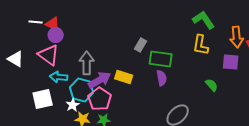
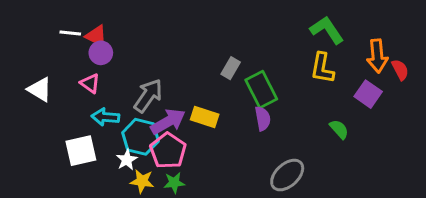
pink triangle: (49, 55) -> (90, 83), size x0.6
green rectangle: (161, 59) -> (261, 89), turned 55
purple square: (231, 62) -> (368, 94), turned 30
gray arrow: (87, 63) -> (148, 96), turned 35

